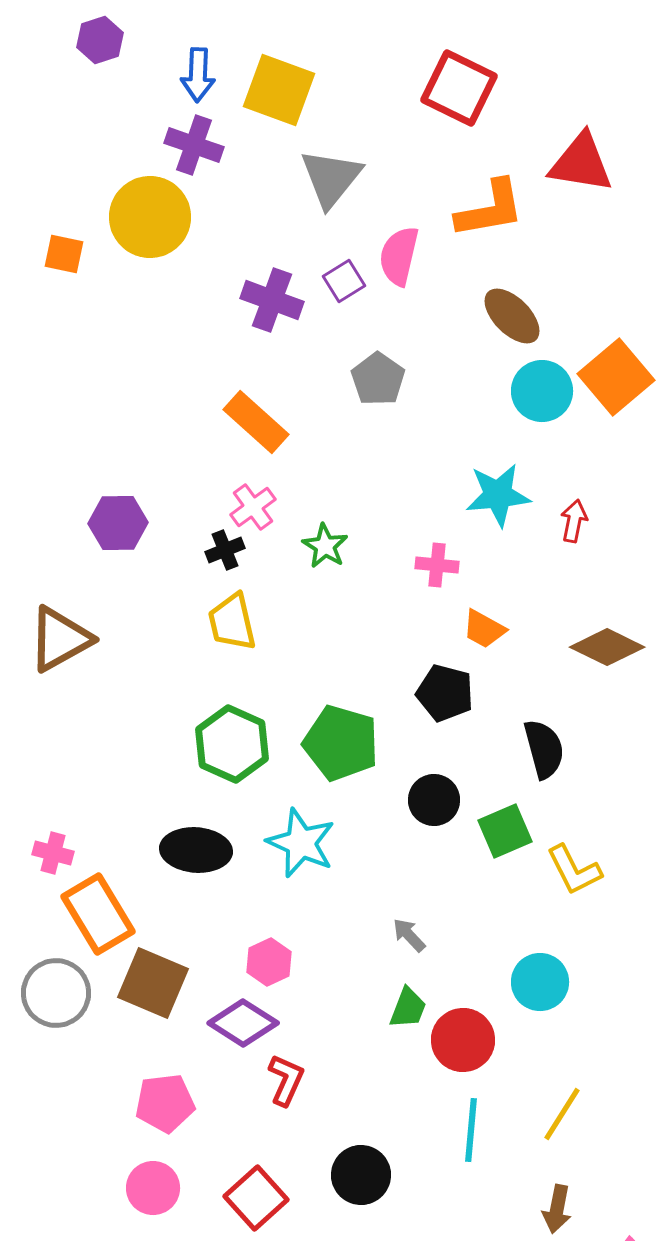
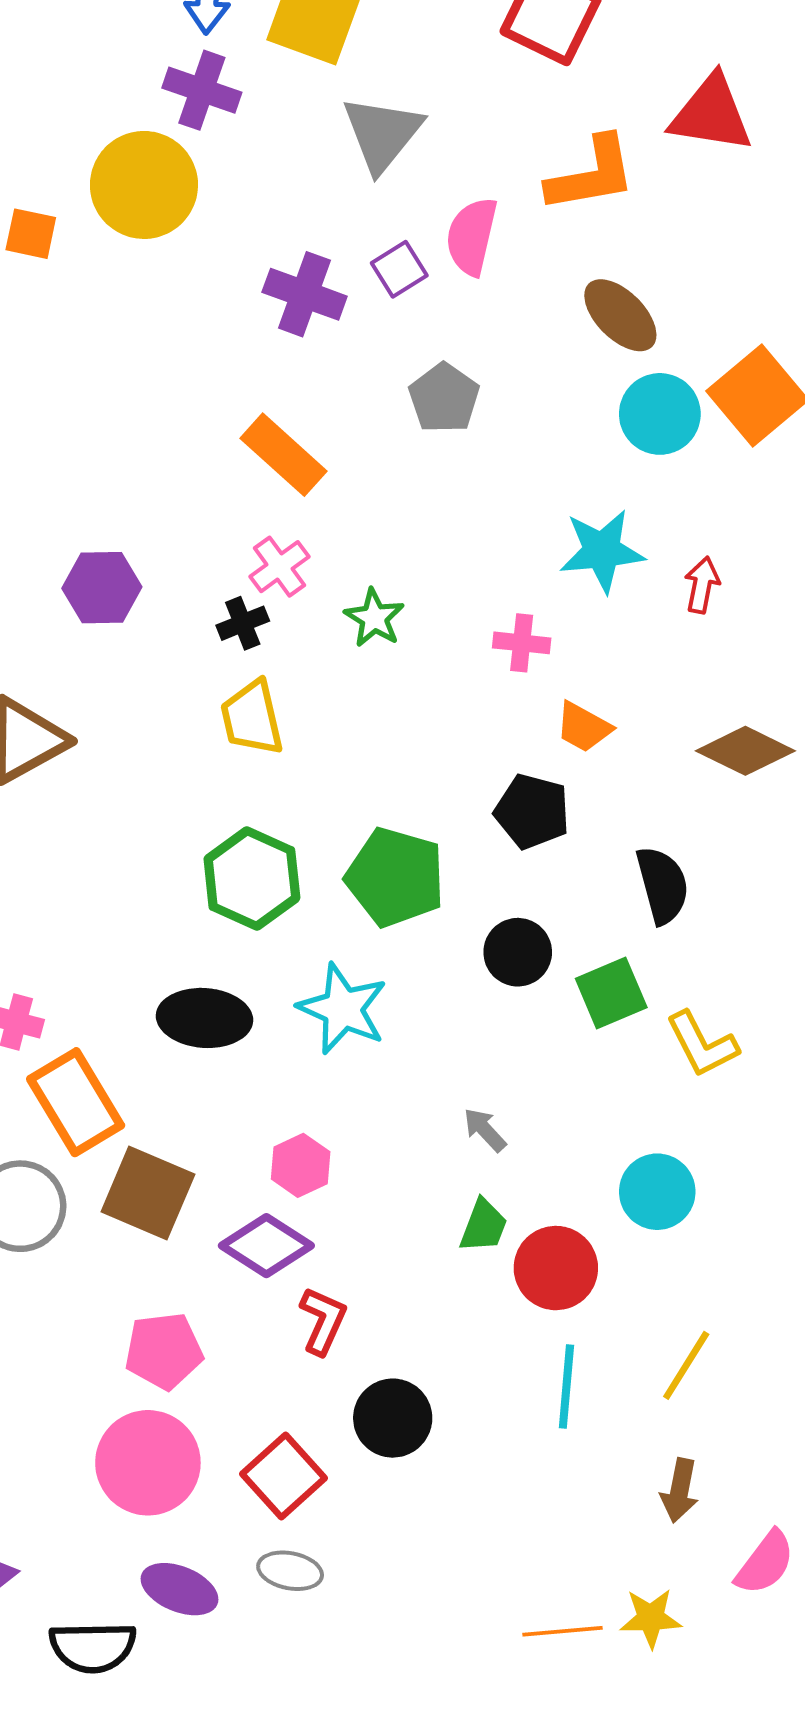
black circle: (361, 1175) -> (393, 1418), moved
pink circle: (153, 1188) -> (148, 1463), size x1.5

